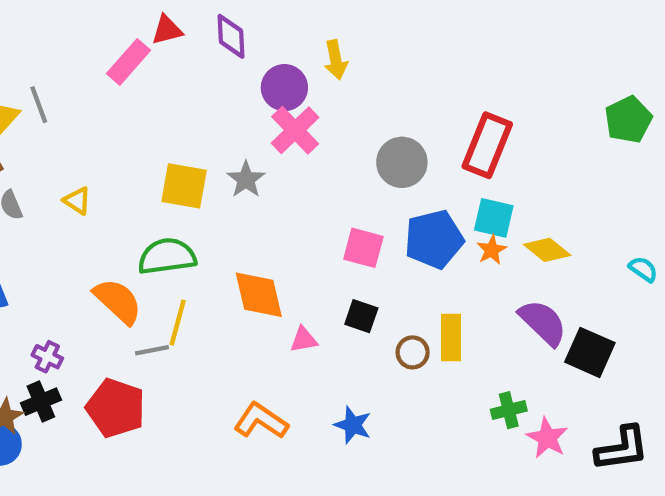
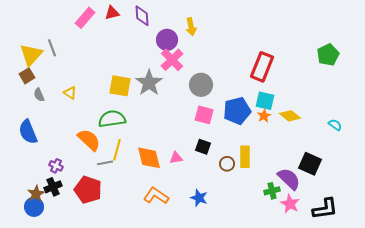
pink rectangle: (129, 62) -> (85, 18), moved
gray circle: (402, 162) -> (201, 85), moved
gray star: (246, 179) -> (149, 83), size x1.5
orange diamond: (259, 295) -> (149, 158), moved
purple semicircle: (543, 323) -> (289, 179), moved

